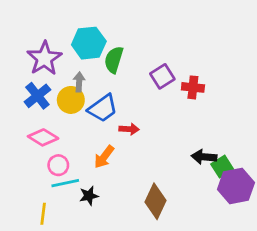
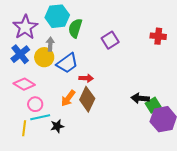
red cross: (193, 87) -> (158, 36), moved
brown diamond: (155, 201) -> (87, 99), moved
yellow line: (43, 214) -> (24, 128), moved

